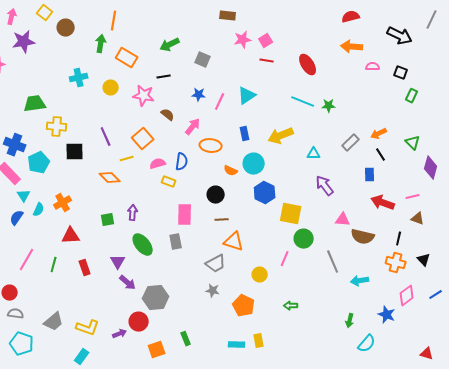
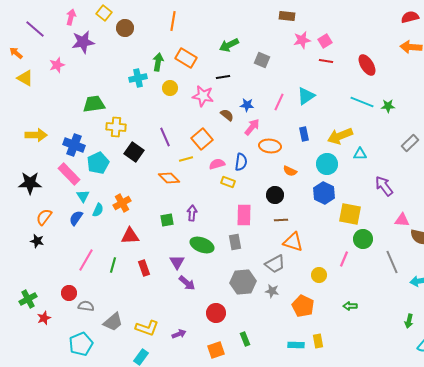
green arrow: (101, 44) -> (158, 62), moved
blue star: (199, 95) -> (247, 105), moved
black square: (75, 152) -> (134, 152), turned 36
cyan triangle: (314, 154) -> (360, 154), moved
cyan circle: (254, 164) -> (327, 164), moved
green ellipse: (143, 245) -> (202, 245), turned -30
gray hexagon: (156, 298) -> (243, 282), moved
gray semicircle: (16, 314) -> (86, 306), moved
red circle: (139, 322) -> (216, 313), moved
cyan pentagon: (22, 344) -> (81, 344), turned 30

